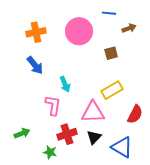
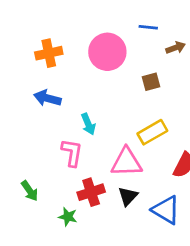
blue arrow: (35, 65) -> (47, 98), turned 144
green arrow: (22, 133) -> (30, 191), turned 77

